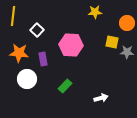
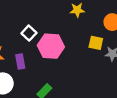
white square: (37, 30) -> (29, 33), moved

